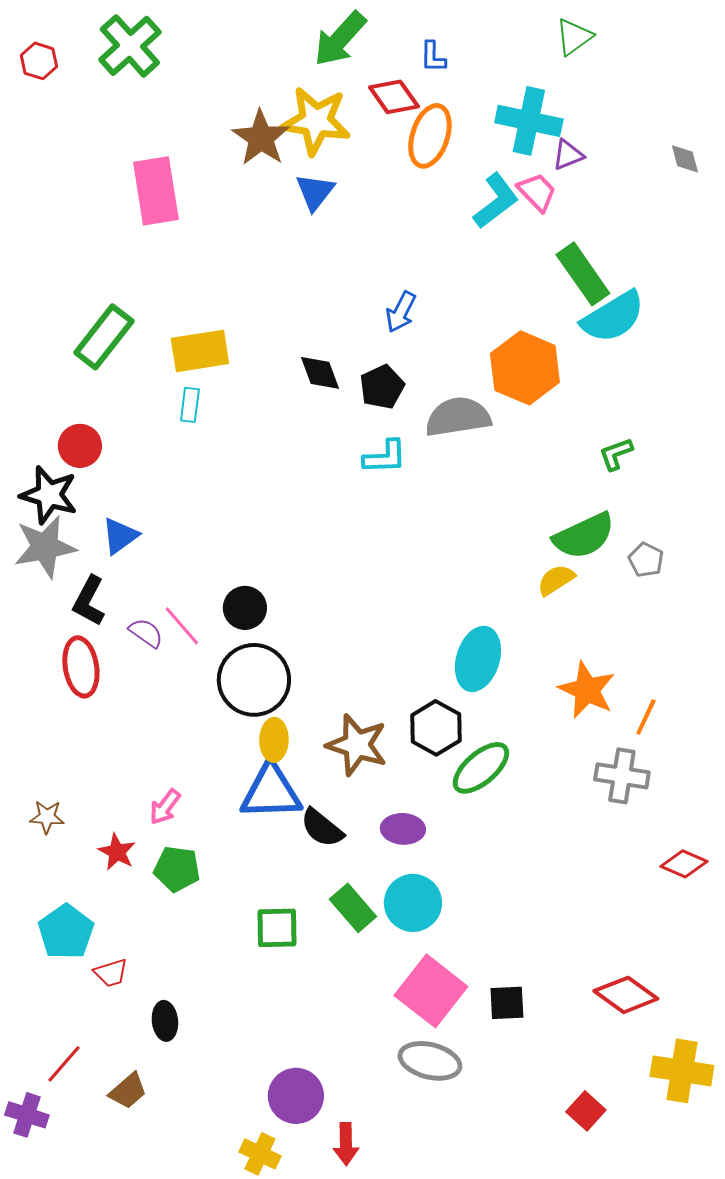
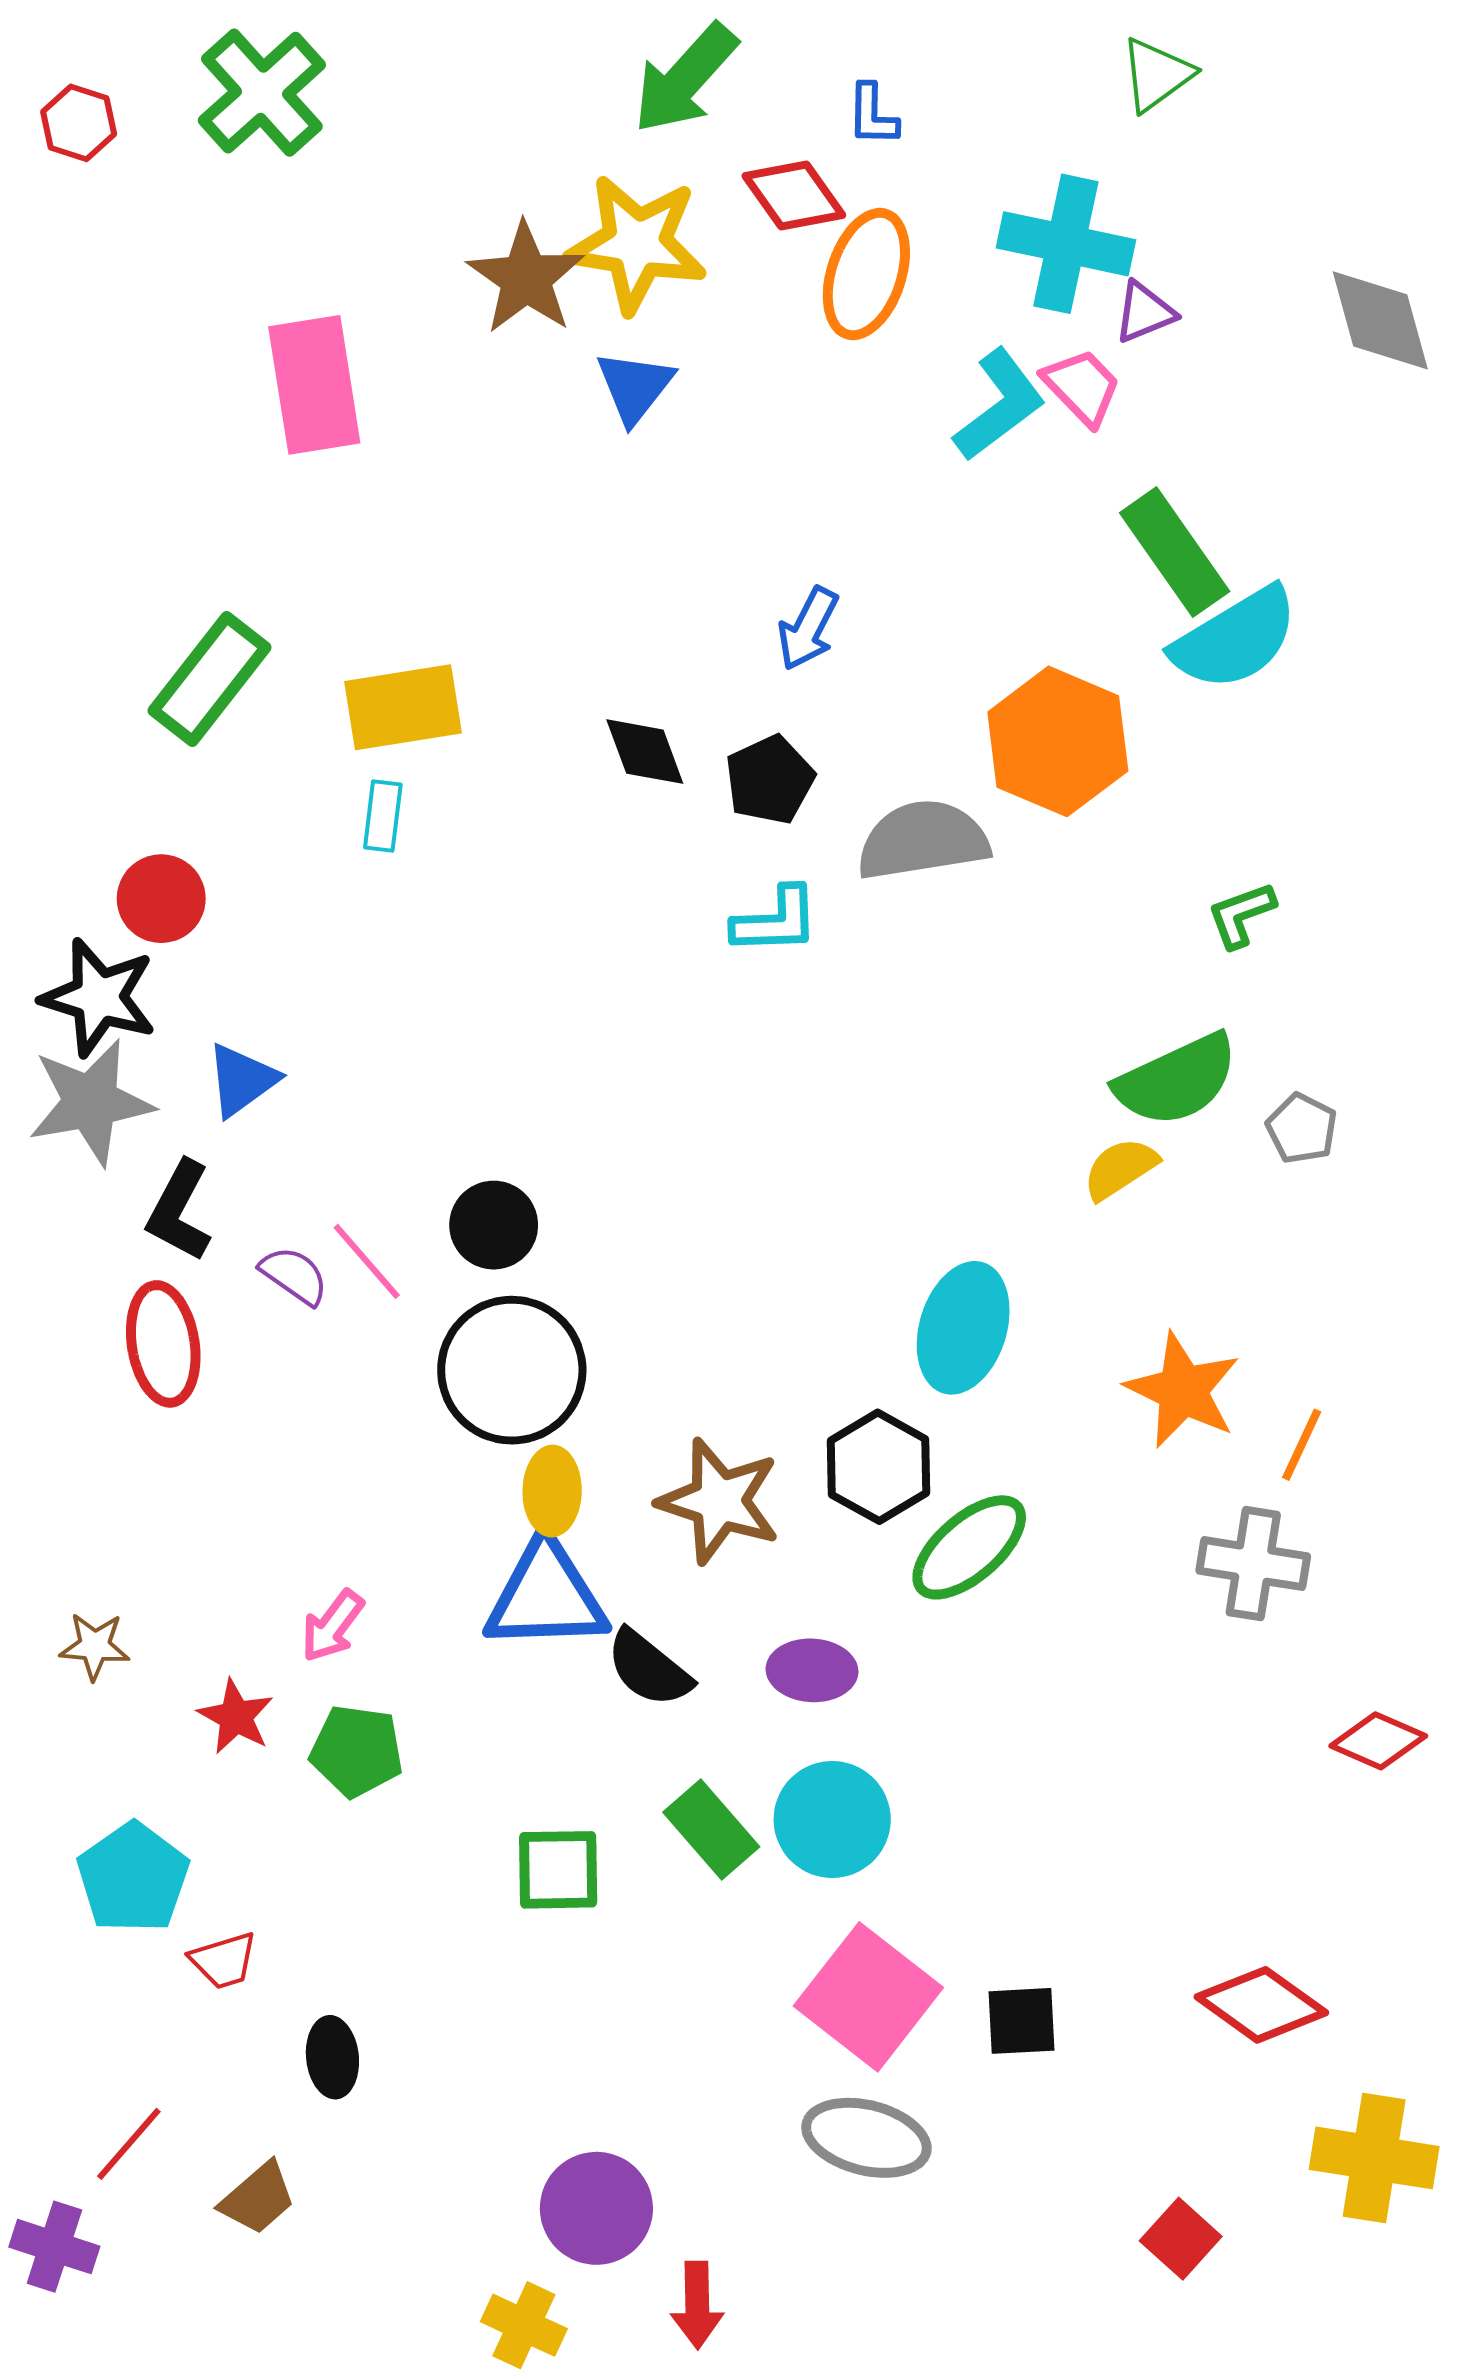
gray diamond: (685, 159) -> (1380, 320), size x1.8

